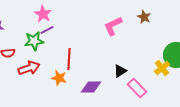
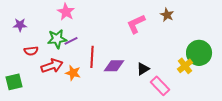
purple line: (47, 30) -> (71, 41), moved
orange star: (59, 78) -> (73, 73), moved
purple diamond: (91, 87) -> (114, 66), moved

